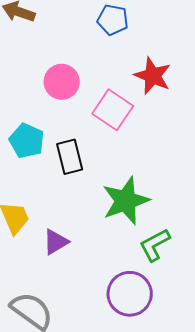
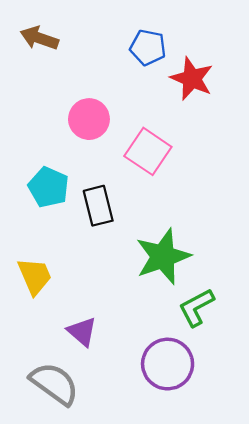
red star: (153, 76) -> (192, 79), moved
purple triangle: (56, 242) -> (82, 332), moved, turned -48

